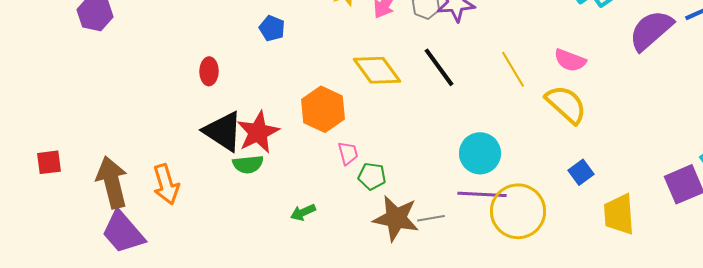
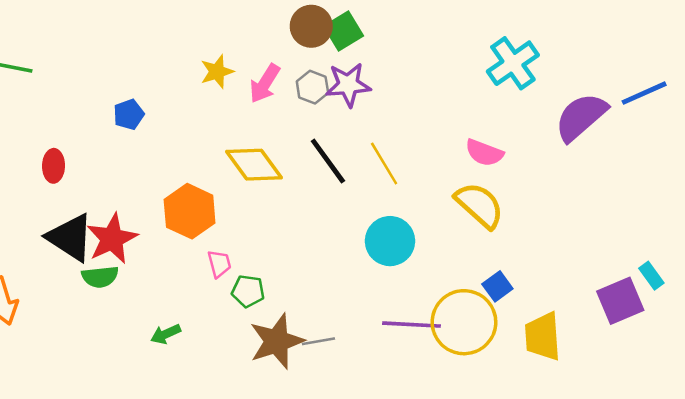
blue pentagon: (272, 28) -> (129, 115), turned 30
yellow line: (513, 69) -> (384, 163), moved
cyan circle: (480, 153) -> (390, 241), moved
purple line: (482, 194) -> (411, 325), moved
yellow circle: (518, 211) -> (464, 322), moved
brown star: (396, 218) -> (277, 341), turned -30

